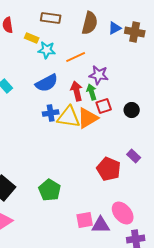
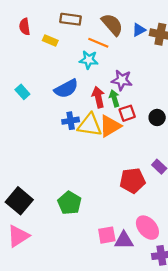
brown semicircle: (90, 23) -> (112, 25), turned -55
cyan star: (47, 50) -> (89, 60), moved
orange line: (76, 57) -> (98, 43), moved, turned 48
red pentagon: (109, 169) -> (132, 181), turned -30

